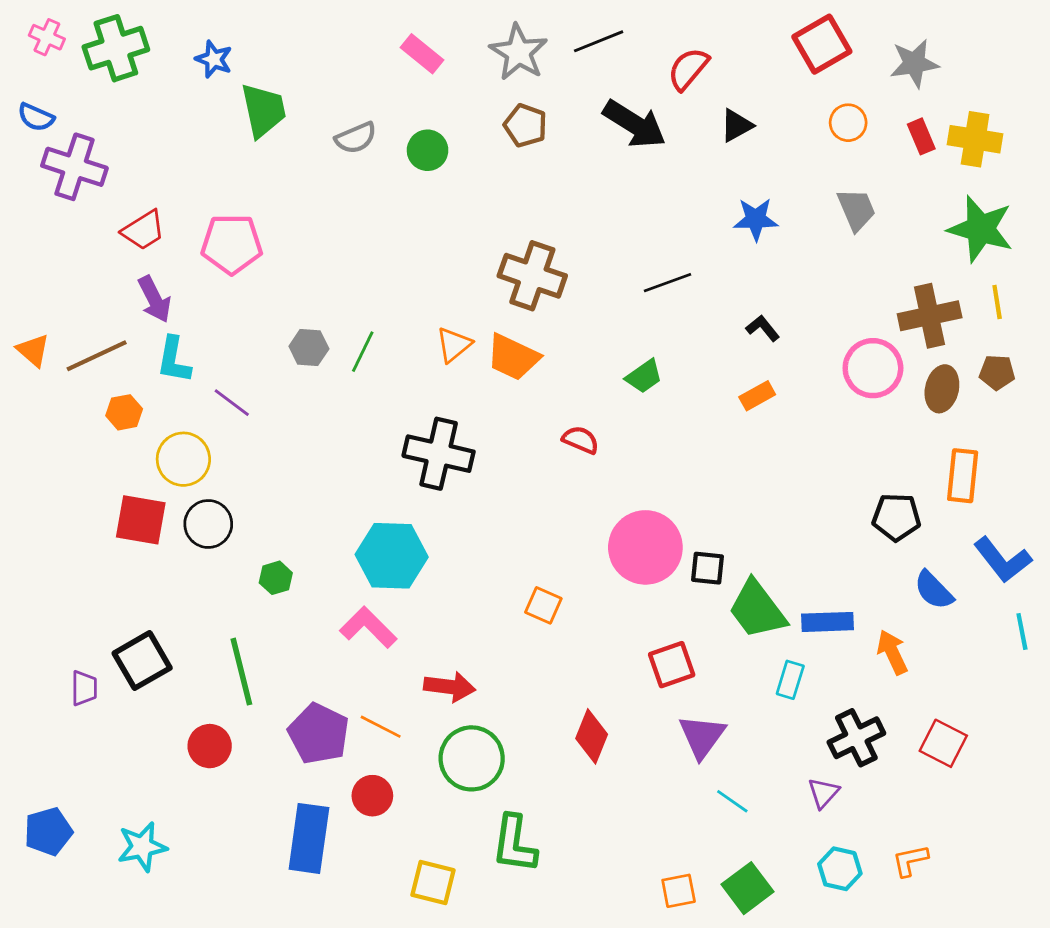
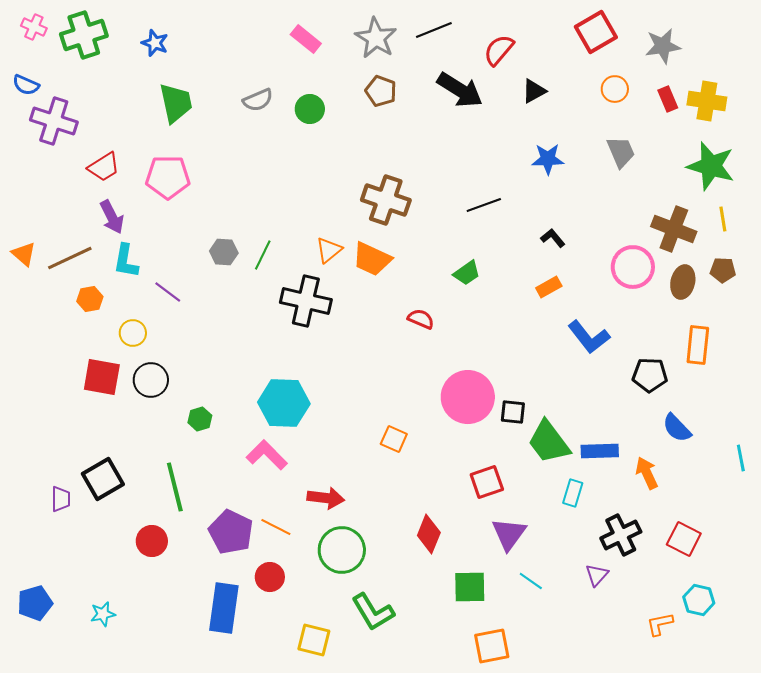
green trapezoid: (263, 110) -> (176, 103), moved
brown cross: (930, 316) -> (674, 229), turned 33
black cross: (439, 454) -> (306, 301), moved
yellow circle: (183, 459) -> (133, 333), size x0.7
blue L-shape: (1003, 560) -> (589, 337), moved
green L-shape: (514, 844) -> (373, 612), turned -39
cyan star: (142, 847) -> (103, 614), size x0.7
cyan hexagon: (840, 869) -> (699, 600), moved
green square: (747, 888) -> (470, 587), moved, turned 36
orange square: (679, 891) -> (492, 646), size x1.4

